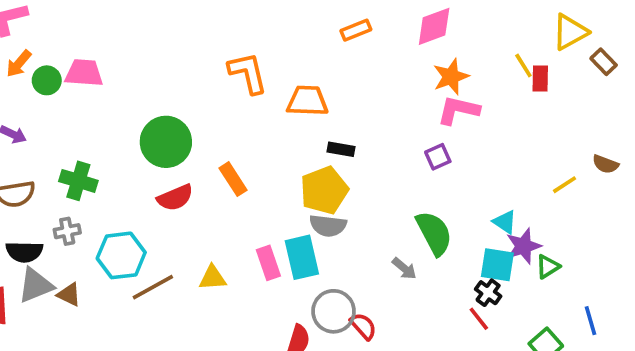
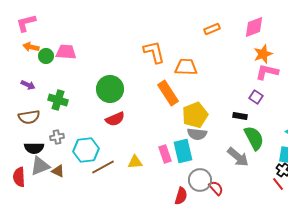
orange arrow: (19, 64) -> (31, 47), turned 63
black rectangle: (341, 149) -> (240, 116), moved
purple square: (438, 157) -> (256, 97), turned -32
orange rectangle: (233, 179) -> (168, 93), moved, size x1.4
green cross: (78, 181) -> (58, 100), moved
gray arrow: (404, 268) -> (238, 157), size x1.6

